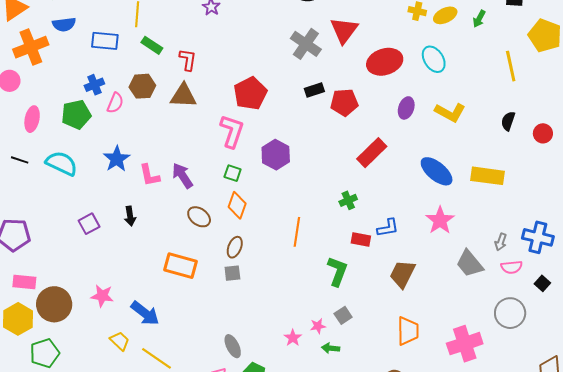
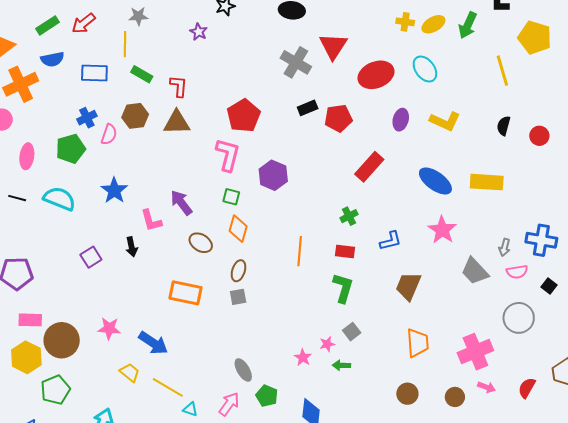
green arrow: (479, 19) -> (468, 25), size x1.5
pink L-shape: (149, 175) -> (151, 220), moved
red rectangle: (361, 240) -> (345, 252), moved

